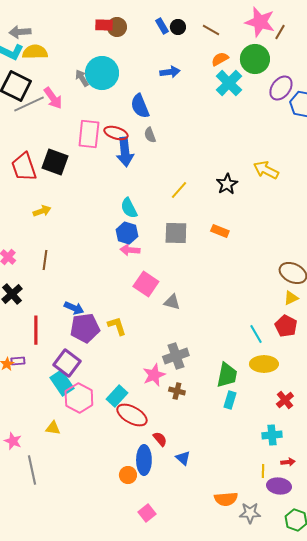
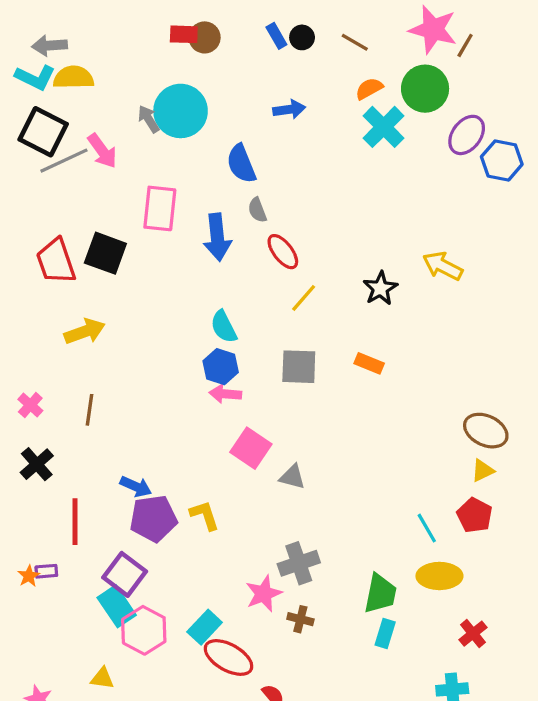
red ellipse: (116, 133) -> (283, 252), moved, turned 35
yellow arrow: (42, 211) -> (85, 331), size x1.4

